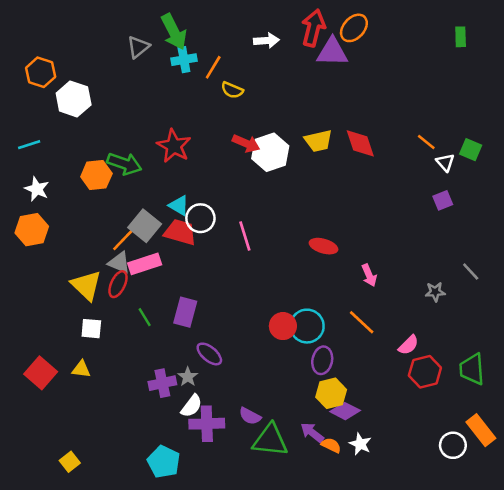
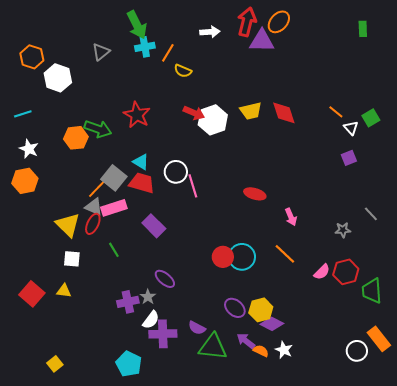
gray triangle: (138, 47) -> (101, 52), moved
green square: (471, 150) -> (371, 118), turned 36
white circle: (200, 218) -> (176, 172), moved
purple rectangle: (185, 312) -> (154, 226), moved, turned -60
purple ellipse: (322, 360) -> (235, 308), moved, turned -60
red hexagon: (425, 372) -> (346, 272), moved

